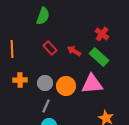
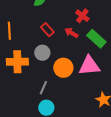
red cross: (102, 34) -> (82, 16), moved
orange cross: (20, 80) -> (17, 62), size x1.5
gray circle: (45, 83) -> (42, 53), moved

